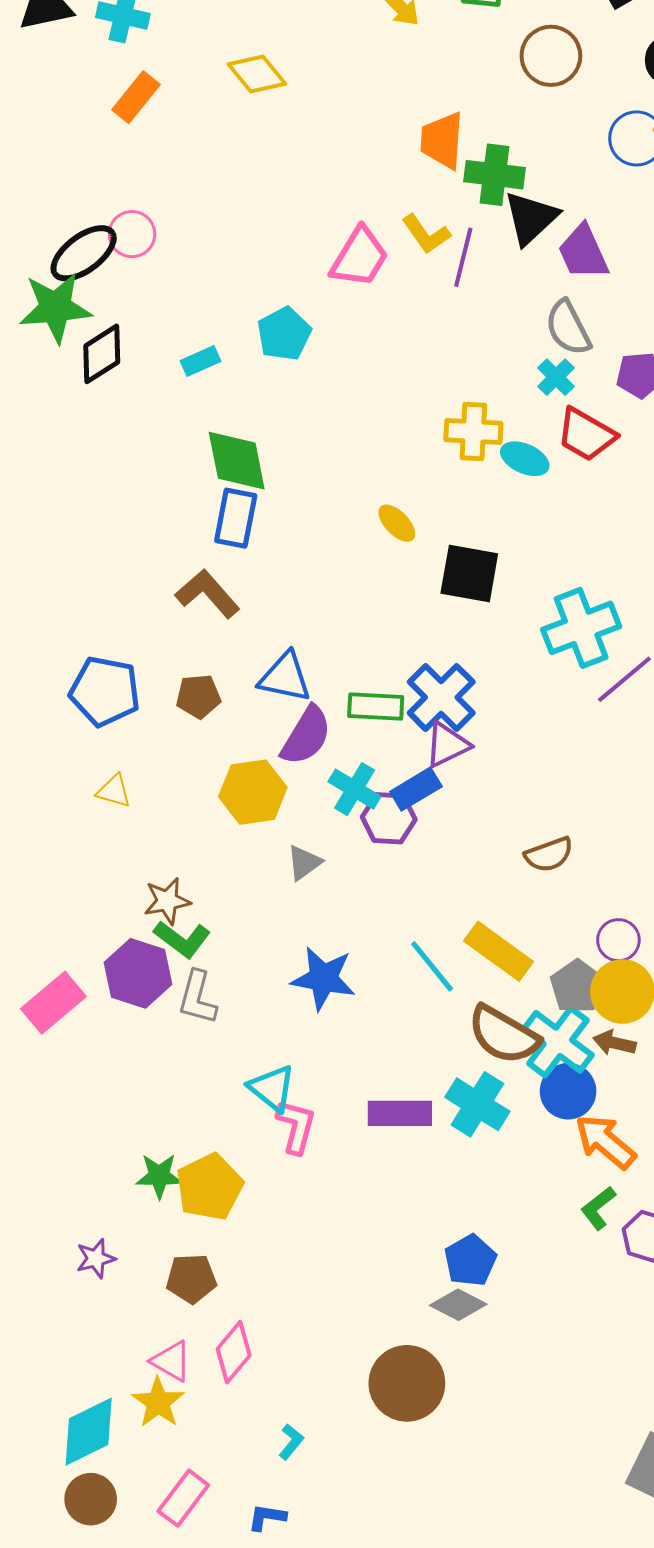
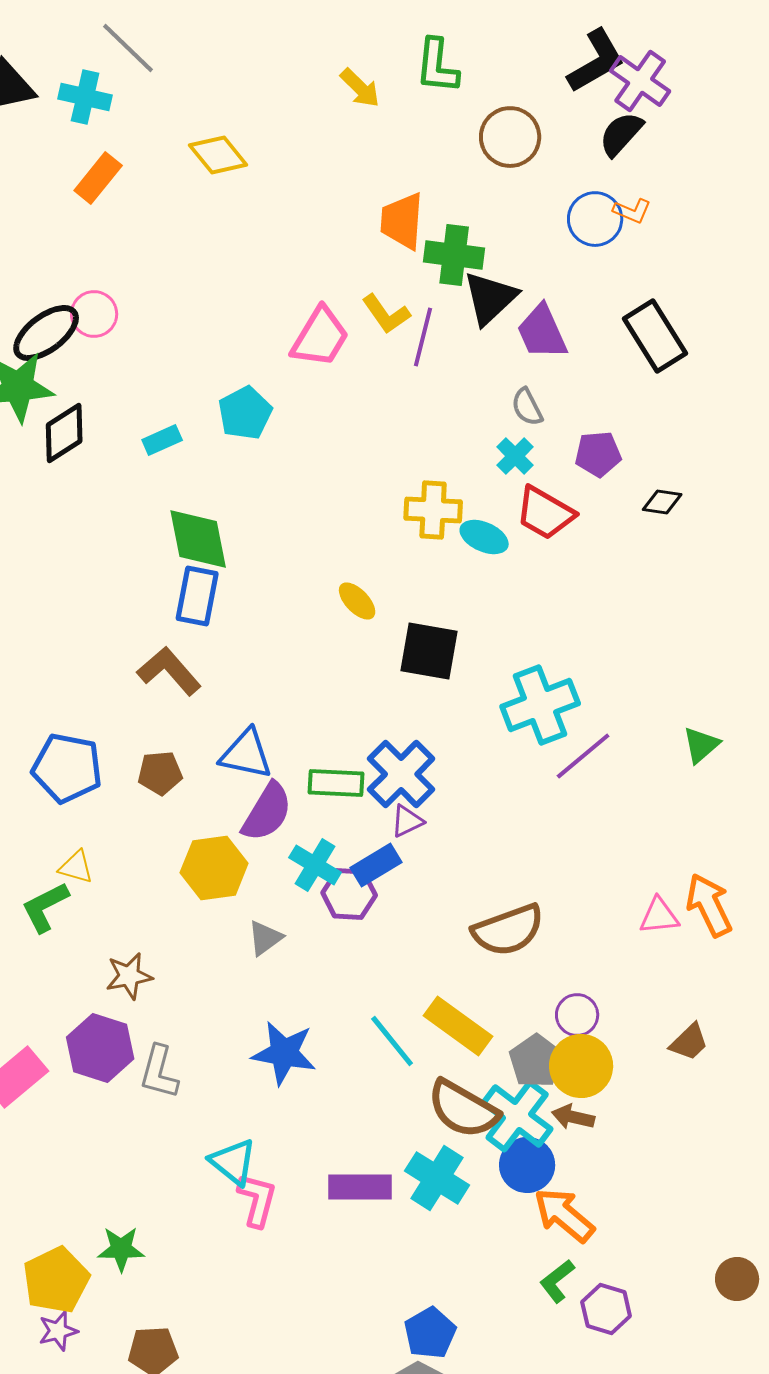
gray semicircle: (568, 328) -> (527, 407), size x0.7
purple triangle: (447, 745) -> (407, 821), size x0.7
brown semicircle: (549, 855) -> (508, 930), size x1.5
green L-shape: (182, 939) -> (45, 907), moved, turned 116
yellow pentagon: (210, 1187) -> (56, 1280), moved

